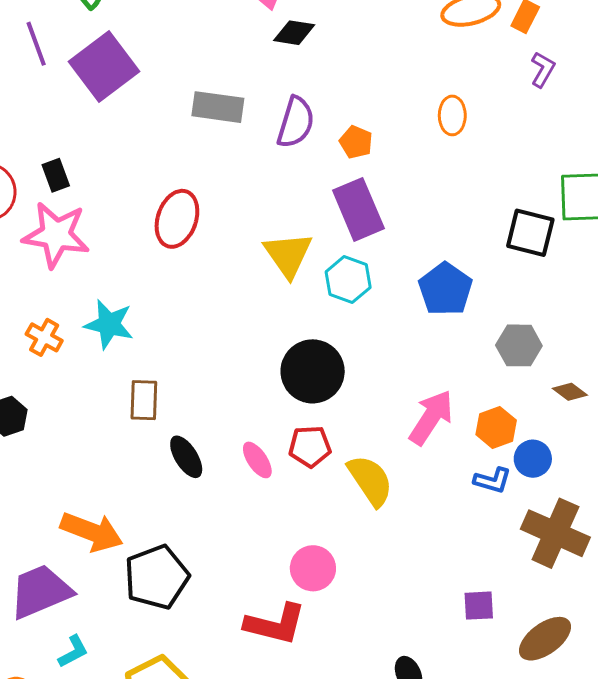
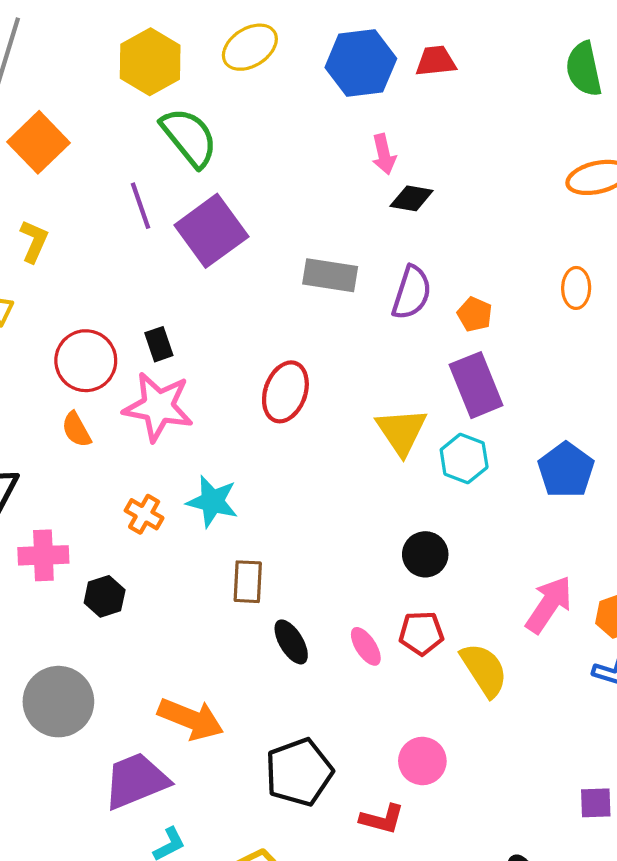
black circle: (313, 371) -> (425, 554), size x0.7
black pentagon: (157, 577) -> (299, 772), moved
red L-shape: (275, 624) -> (382, 819), size x0.7

